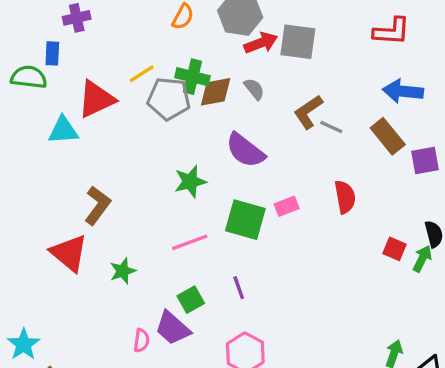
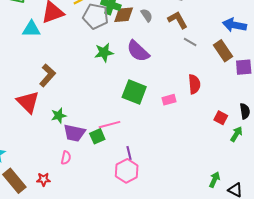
brown L-shape: (308, 112) -> (178, 20), moved, turned 90
green star: (190, 182) -> (104, 52), moved
pink rectangle: (287, 206) -> (169, 100), moved
pink line: (190, 242) -> (110, 125), moved
green arrow: (422, 259) -> (236, 134), moved
purple line: (239, 288) -> (129, 153), moved
purple trapezoid: (173, 328) -> (74, 133), moved, turned -35

